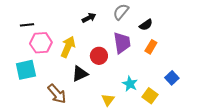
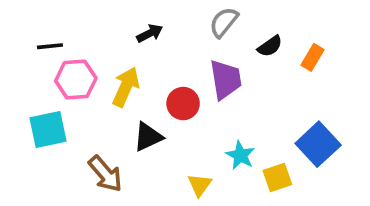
black arrow: (89, 18) -> (150, 33), moved
orange rectangle: (151, 47) -> (312, 57), moved
blue square: (172, 78) -> (318, 144), size x1.6
yellow square: (150, 96) -> (277, 177), turned 35

